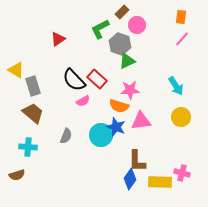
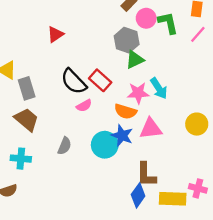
green L-shape: (100, 29) -> (168, 23), moved, turned 105
cyan arrow: (176, 86) -> (159, 88), moved

